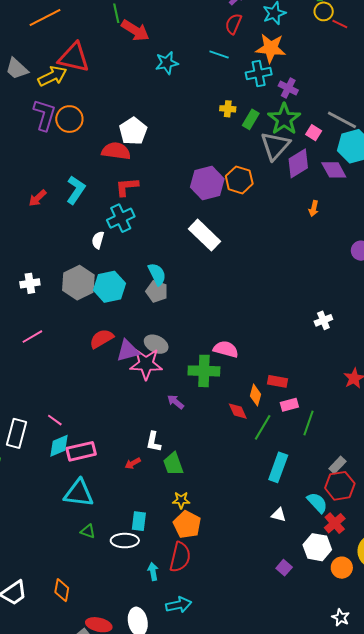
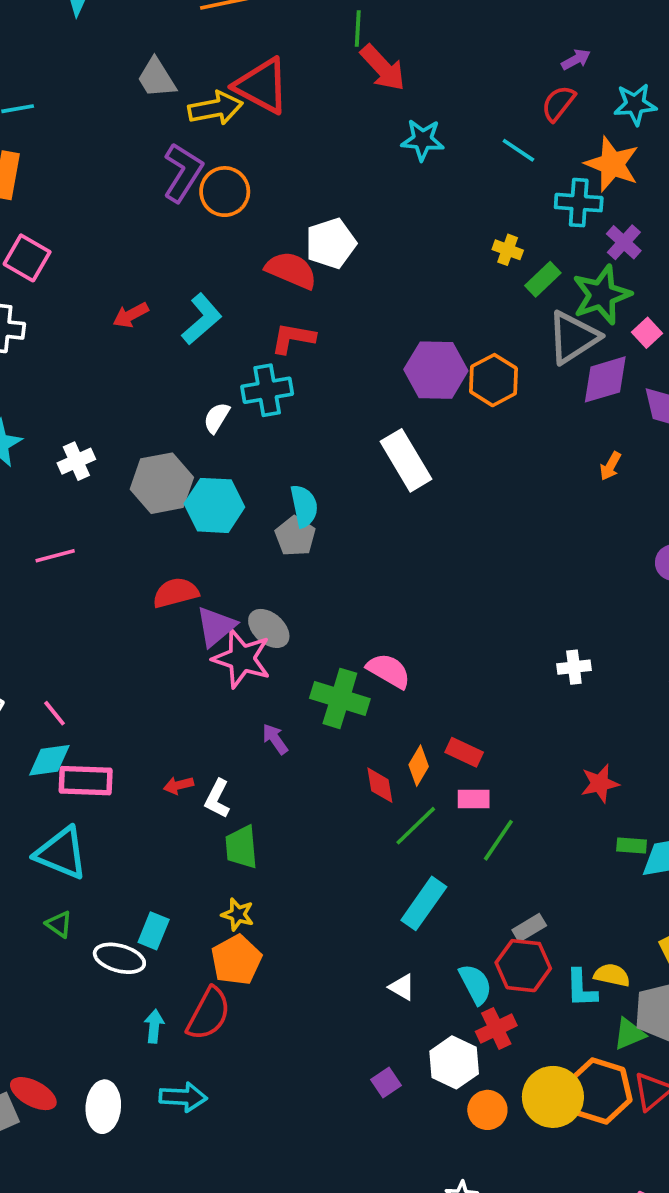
white cross: (30, 283) -> (76, 461), turned -30
purple triangle: (128, 351) -> (216, 626), turned -40
red arrow: (133, 463) -> (178, 785), moved

